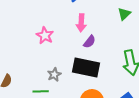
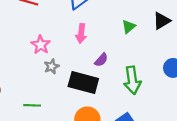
purple semicircle: (89, 42) -> (101, 60), moved
gray star: (54, 75) -> (52, 66), moved

